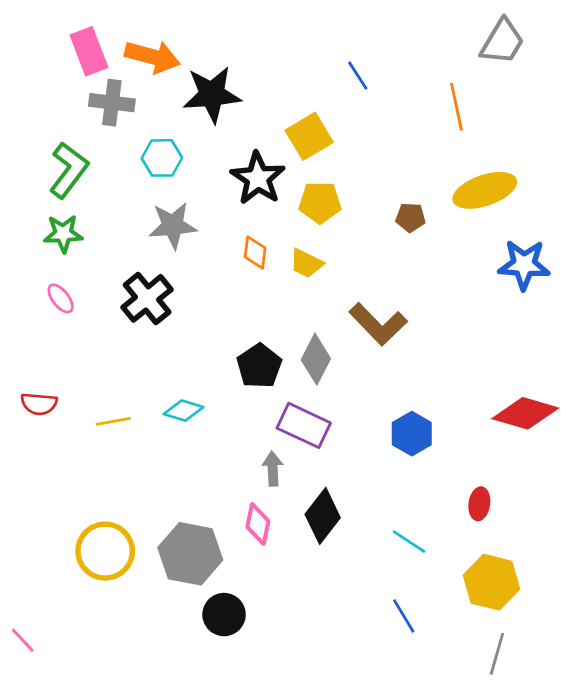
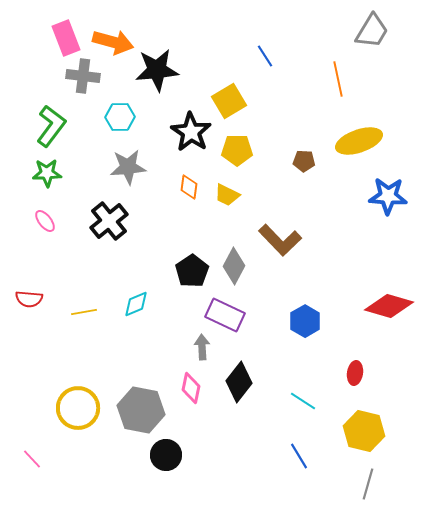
cyan diamond: (184, 411) -> (136, 304), turned -40
pink line: (23, 640) -> (32, 459), moved

